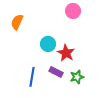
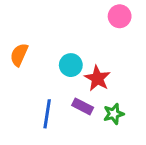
pink circle: (73, 11) -> (120, 16), moved
orange semicircle: (17, 22) -> (19, 55), moved

